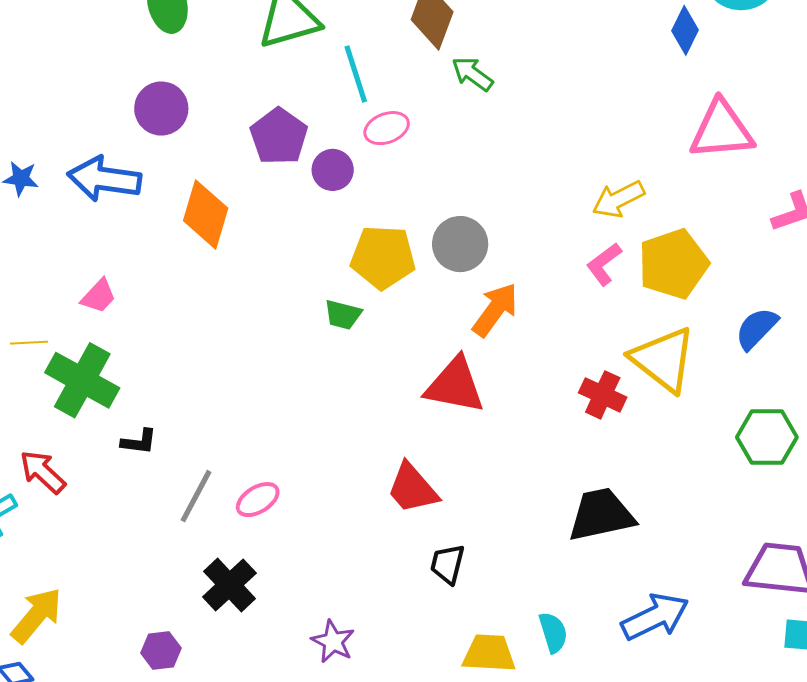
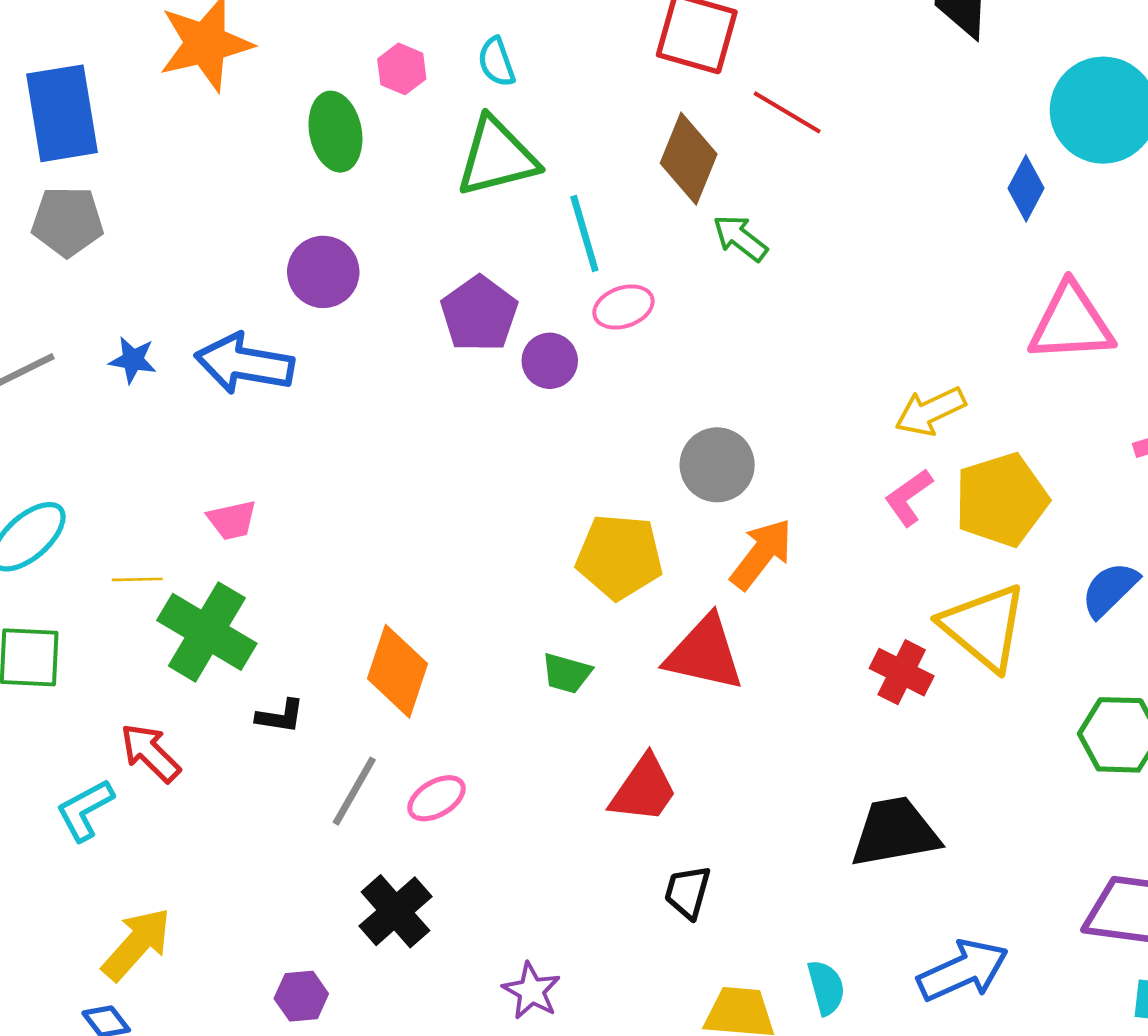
orange diamond: (206, 214) -> (398, 671), moved
yellow pentagon: (383, 257) -> (619, 557), moved
pink trapezoid: (99, 296) -> (232, 520), turned 33
green trapezoid: (343, 315) -> (567, 673), moved
red trapezoid: (412, 488) -> (644, 789), turned -106

